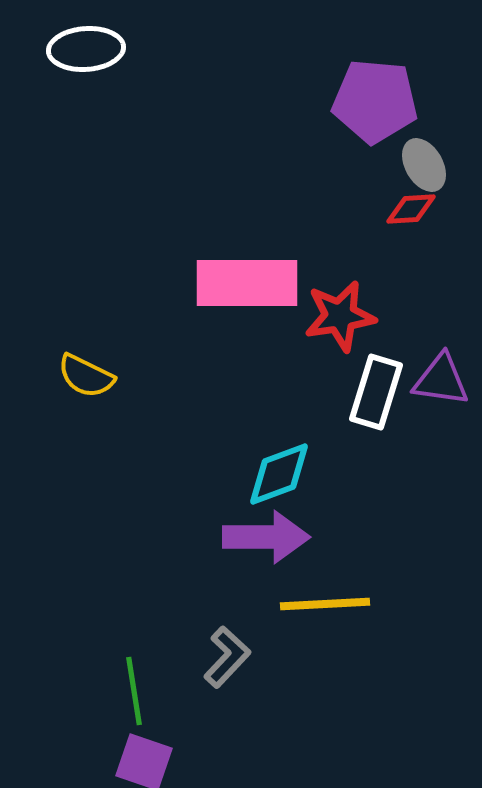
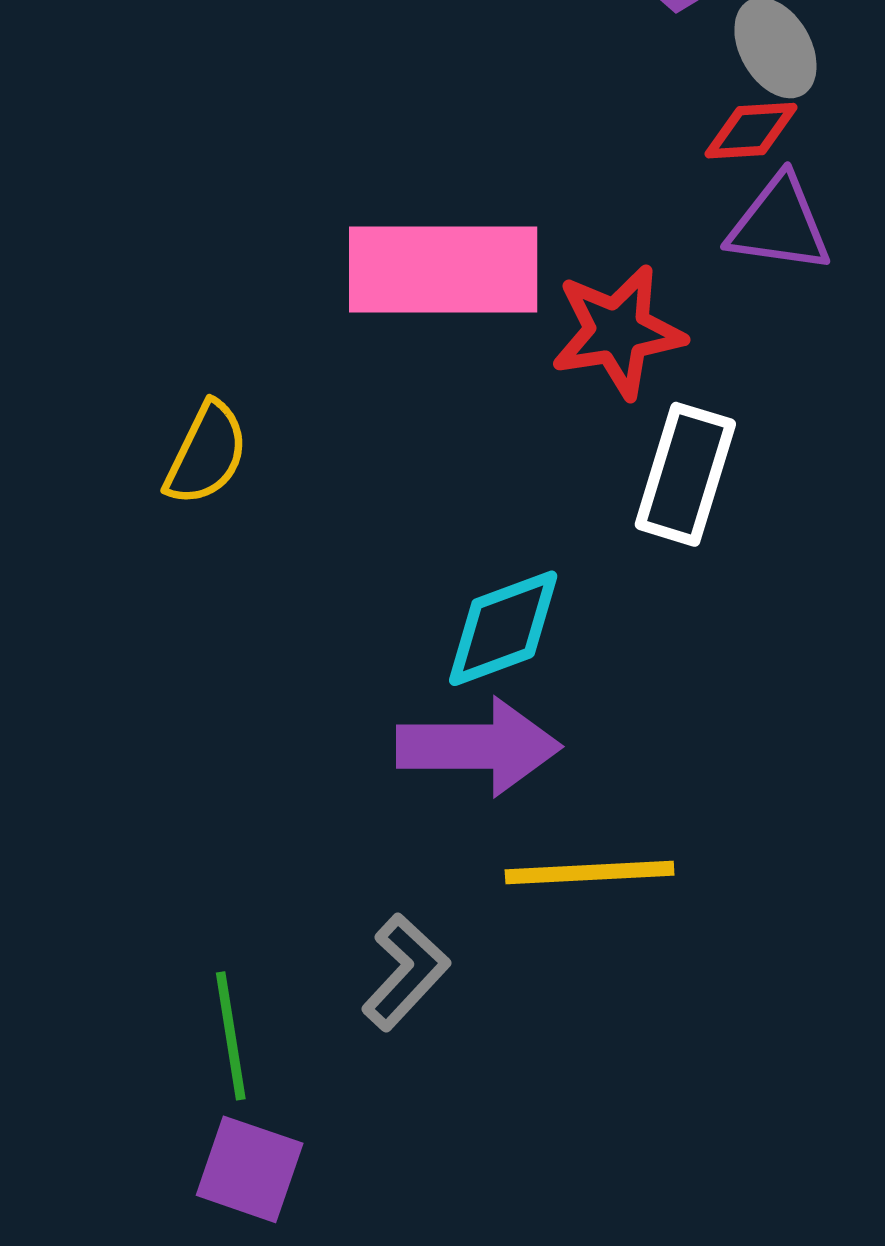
yellow semicircle: (86, 376) -> (206, 454), moved, turned -90
purple triangle: (441, 380) -> (779, 224), moved

